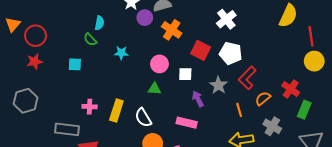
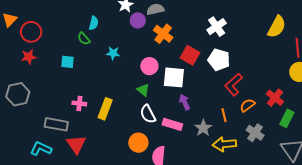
white square: (185, 74) -> (174, 77), size x1.6
gray star: (218, 85) -> (203, 128), moved
green triangle: (154, 89) -> (143, 90), turned 32
white semicircle: (143, 118) -> (148, 114), moved

